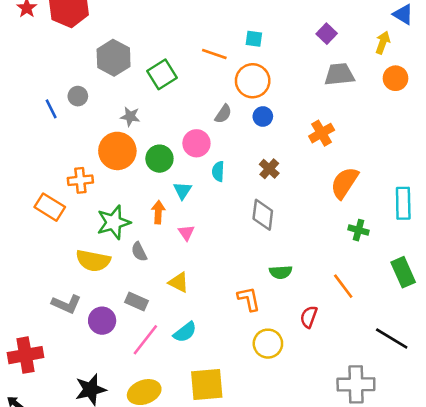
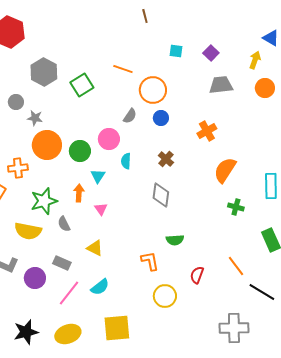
cyan square: (254, 39) -> (176, 51), moved
gray star: (130, 116) -> (35, 118), moved
orange line: (343, 286) -> (236, 266), moved

